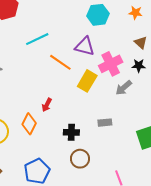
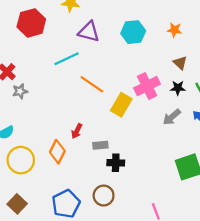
purple triangle: (85, 46) -> (89, 32), moved
gray arrow: (124, 88) -> (172, 117), moved
gray rectangle: (105, 123) -> (100, 145), moved
black cross: (71, 132) -> (116, 163), moved
brown circle: (80, 159) -> (104, 196), moved

